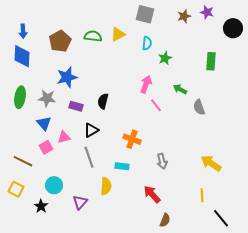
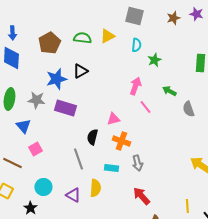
black semicircle: (103, 101) -> (92, 137), moved
purple rectangle: (76, 106) -> (65, 108), size x1.5
blue triangle: (44, 123) -> (23, 126), moved
black triangle: (91, 130) -> (80, 71), moved
pink triangle: (64, 137) -> (113, 119), moved
gray arrow: (162, 161) -> (137, 163), moved
yellow line: (202, 195) -> (187, 206), moved
purple triangle: (80, 202) -> (73, 195), moved, turned -42

